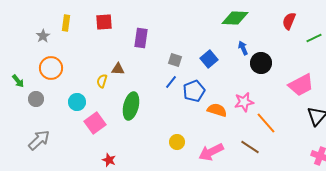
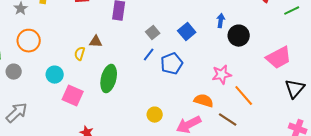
blue arrow: (243, 48) -> (221, 21), turned 32
gray square: (175, 60) -> (153, 33), turned 32
orange semicircle: (217, 110) -> (204, 101), moved
pink square: (95, 123) -> (73, 96), turned -30

